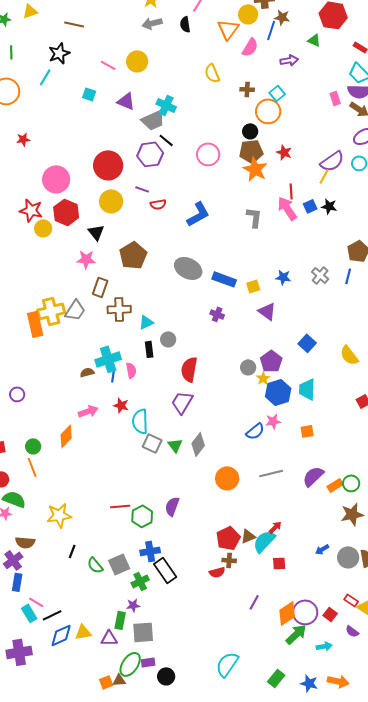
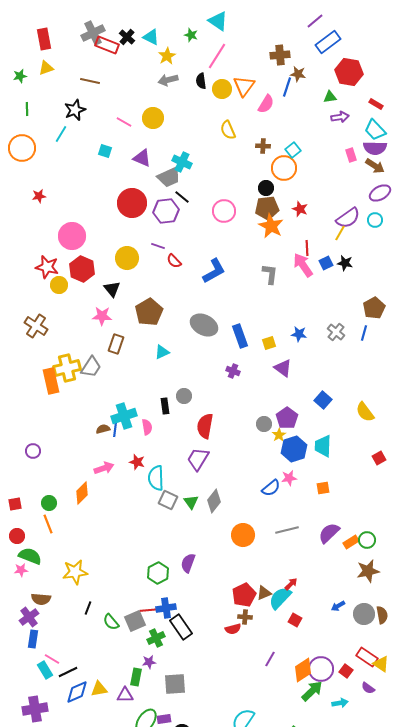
yellow circle: (248, 14) -> (222, 89), moved
green triangle: (314, 40) -> (330, 97), turned -32
purple arrow: (289, 60) -> (340, 117), moved
red circle: (108, 165) -> (132, 203), moved
red semicircle: (158, 204) -> (174, 261), turned 56
blue rectangle: (224, 279) -> (240, 336), turned 50
brown cross: (119, 309) -> (36, 326), moved, turned 35
cyan triangle: (146, 322) -> (162, 352), moved
blue line: (113, 375) -> (115, 430), moved
red line: (120, 506) -> (150, 610), moved
red square: (279, 563) -> (295, 620), turned 32
red rectangle: (351, 600) -> (367, 657), size x1.5
gray square: (143, 632) -> (175, 684), moved

